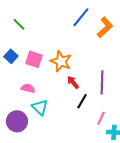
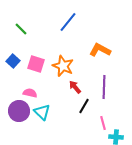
blue line: (81, 17) -> (68, 22), moved
orange L-shape: (105, 27) -> (100, 50), moved, turned -110
pink line: (101, 118) -> (103, 123), turned -40
purple circle: (17, 121) -> (19, 111), moved

